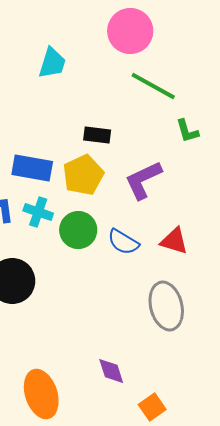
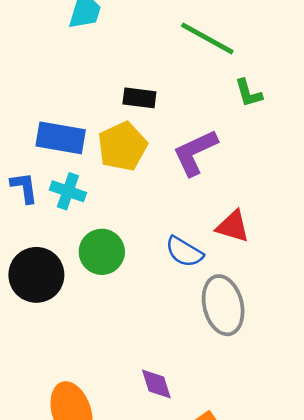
green circle: (78, 230) -> (102, 252), moved
blue semicircle: (123, 242) -> (184, 252), moved

